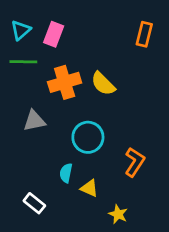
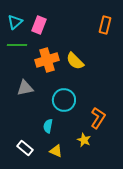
yellow triangle: (89, 188) -> (56, 151), moved
yellow star: (118, 214) -> (84, 140), moved

